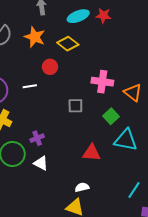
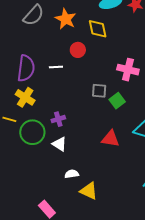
yellow diamond: (68, 44) -> (98, 29), turned 35
green square: (111, 116) -> (117, 101), moved
white semicircle: (82, 187) -> (72, 174), moved

